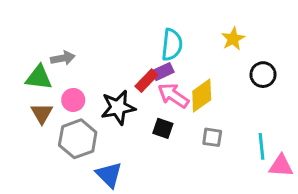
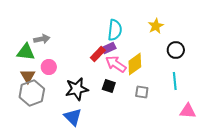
black star: (118, 107) -> (77, 89), moved
gray hexagon: (78, 139) -> (32, 93), moved
cyan line: (262, 146) -> (175, 81), moved

